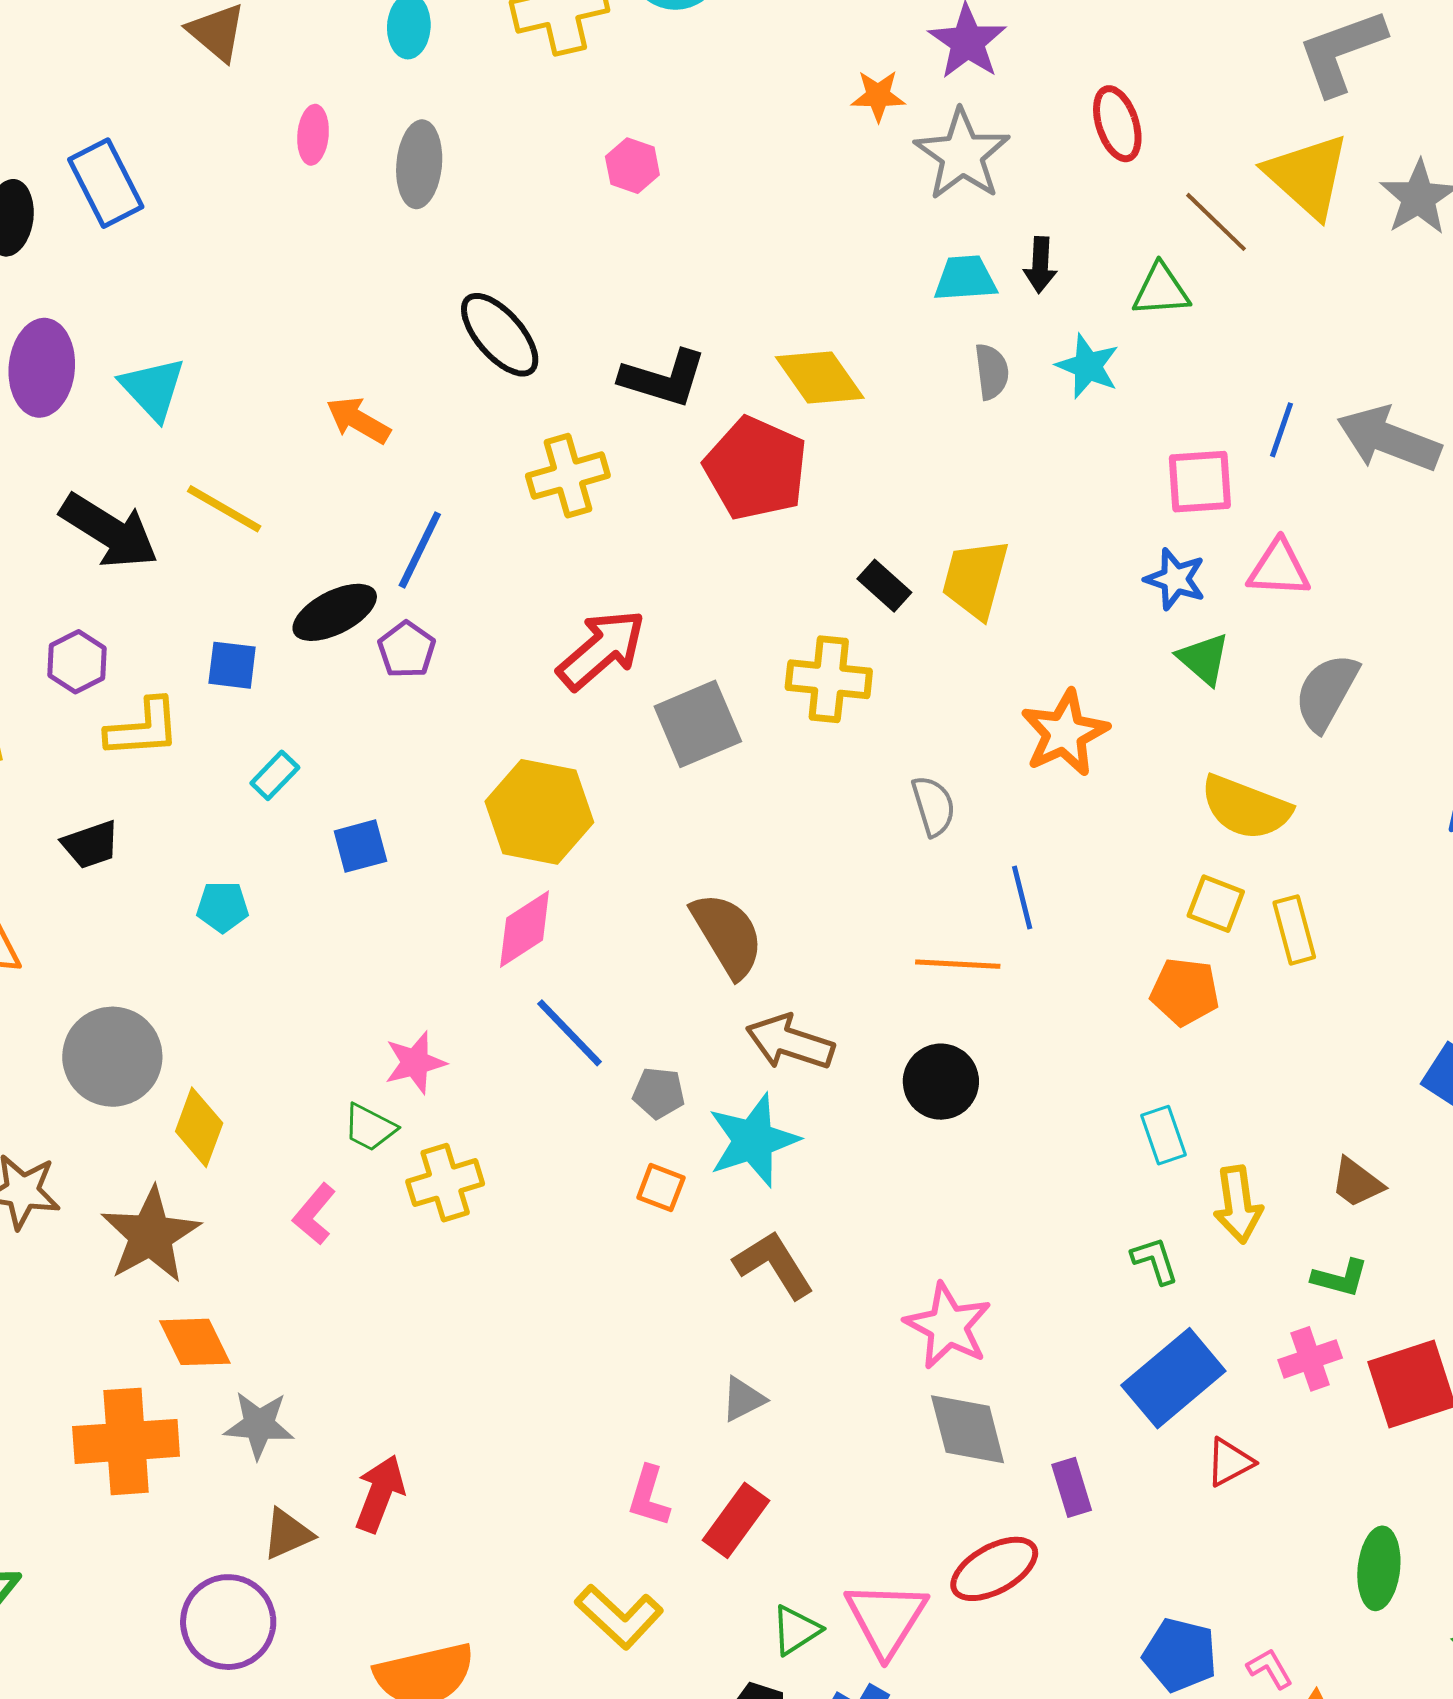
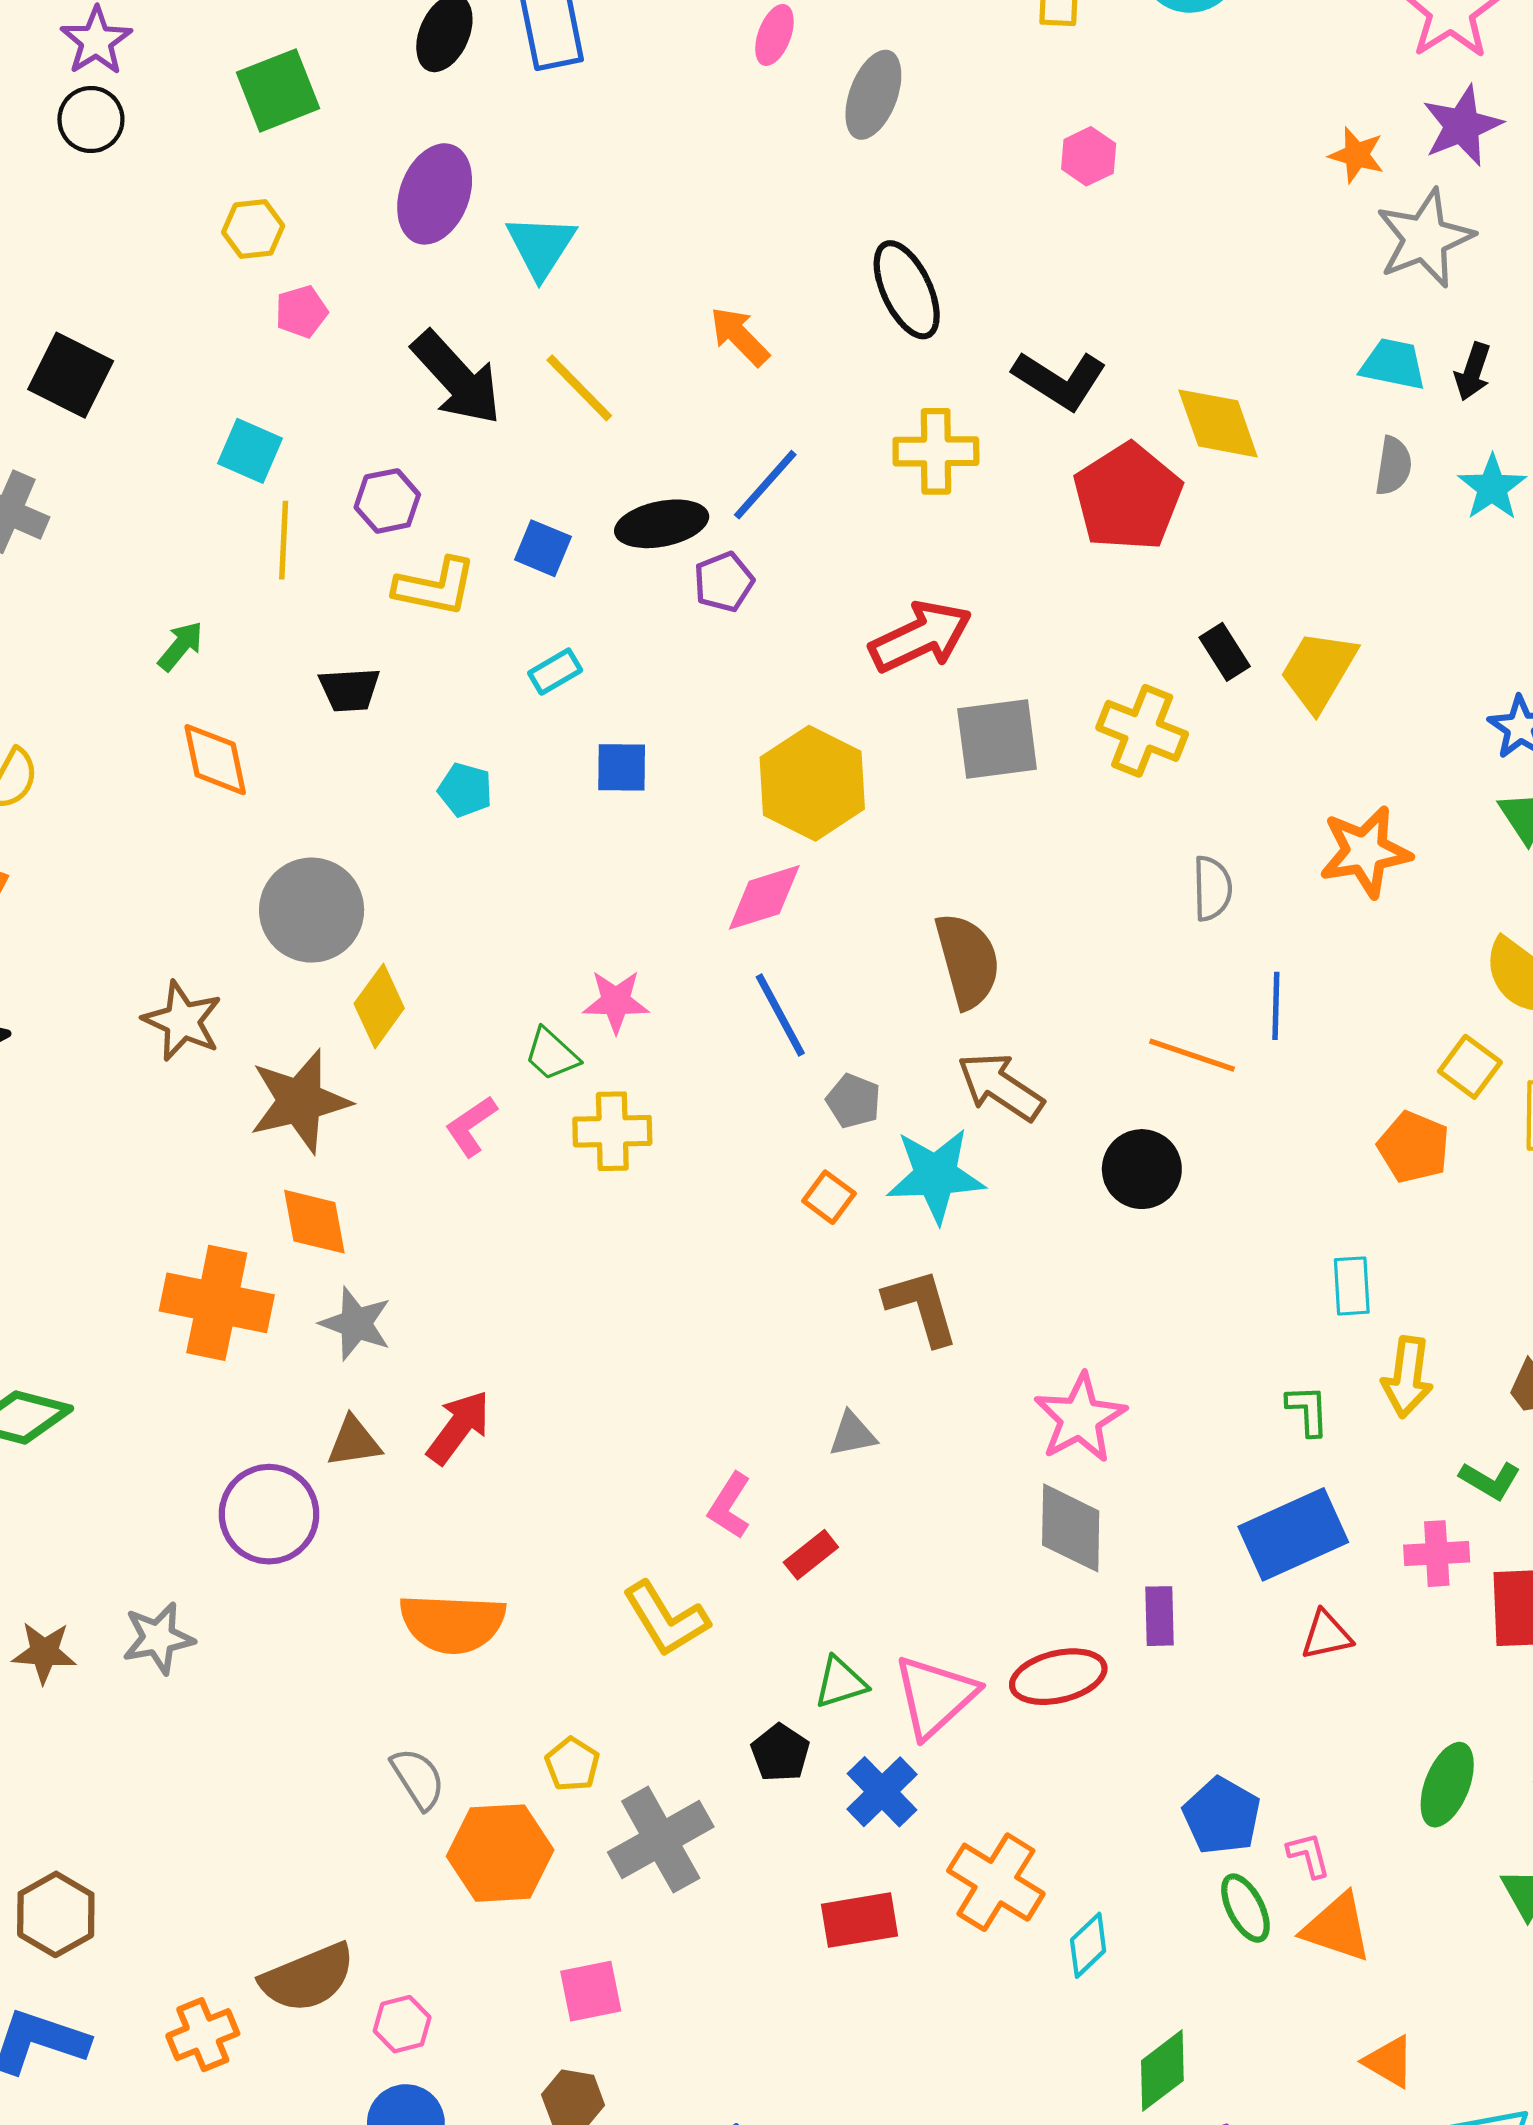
red rectangle: (736, 1520) -> (811, 1555), size x0.7

